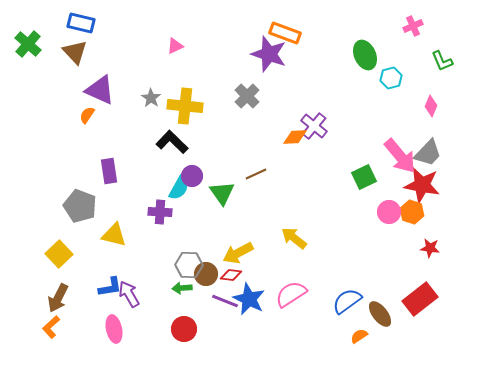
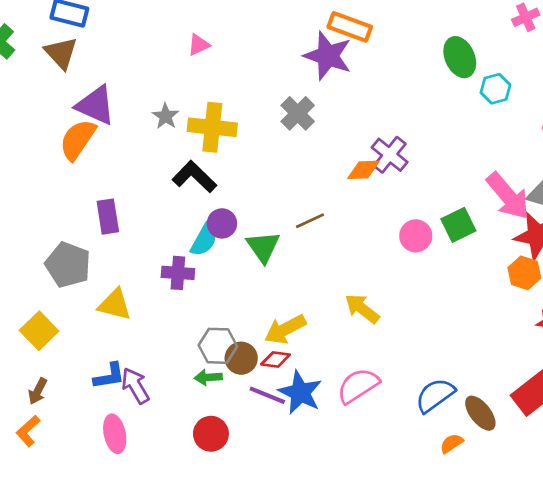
orange semicircle: (87, 115) -> (78, 140), size x1.8
pink circle: (389, 212) -> (416, 236), moved
brown arrow: (58, 298) -> (38, 391), size x0.7

